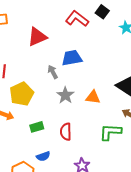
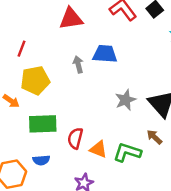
gray star: (65, 95) -> (126, 100), moved
orange triangle: (93, 97) -> (98, 149), moved
green rectangle: (37, 127) -> (43, 124), size x1.6

